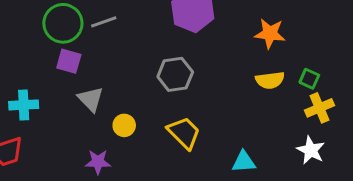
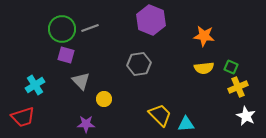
cyan cross: (24, 105) -> (35, 85), turned -30
yellow trapezoid: (184, 133) -> (160, 115), moved
white star: (311, 150) -> (246, 116), moved

